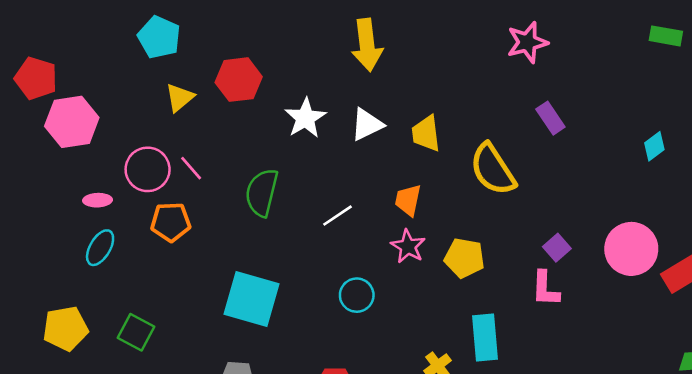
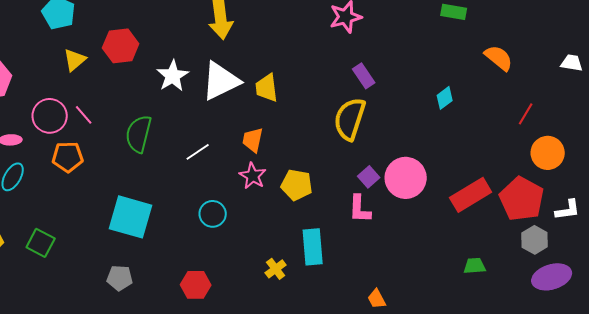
white triangle: (367, 124) -> (221, 81), size x1.5
yellow semicircle: (493, 169) -> (350, 119), moved, turned 51
pink circle: (631, 249) -> (406, 178), moved

